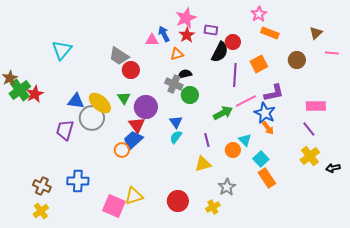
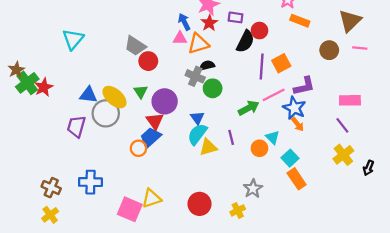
brown triangle: (316, 33) -> (350, 21), size x1.6
pink triangle: (152, 40) -> (180, 38), moved
pink line: (332, 53) -> (360, 48), moved
orange triangle: (177, 54) -> (198, 44), size x1.5
orange square: (259, 64) -> (281, 63), moved
cyan semicircle: (176, 137) -> (197, 134), size x1.5
yellow triangle: (203, 164) -> (208, 147), moved
black arrow: (333, 168) -> (368, 168), turned -56

